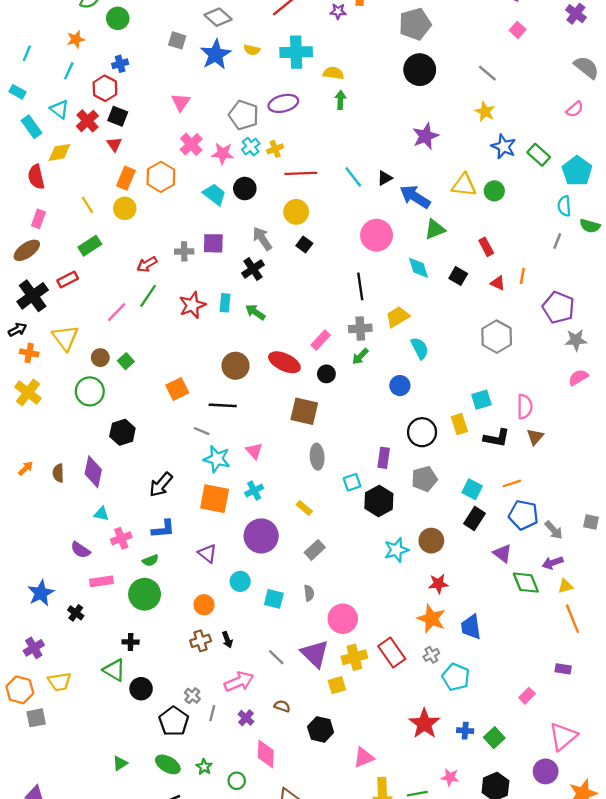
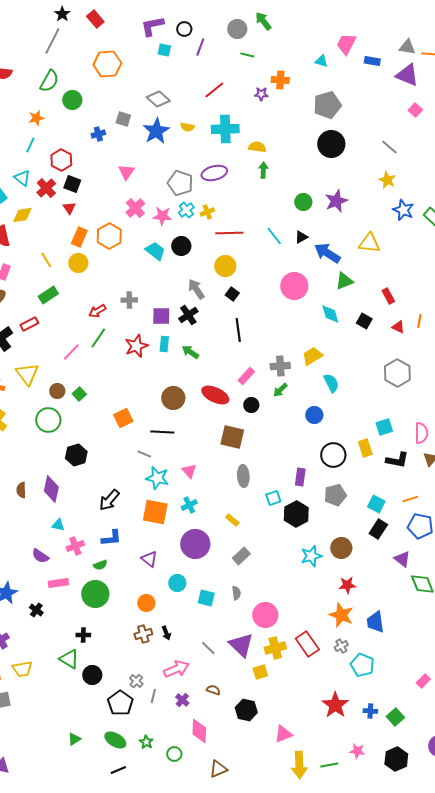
blue cross: (120, 64) -> (98, 134), moved
green circle: (494, 191) -> (303, 202), moved
purple square: (213, 243) -> (161, 316), moved
black line: (360, 286) -> (238, 330), moved

